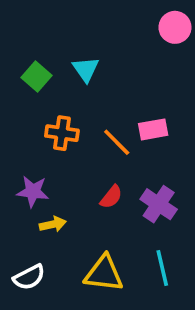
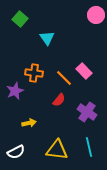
green square: (36, 77) -> (20, 19), moved
pink rectangle: (153, 129) -> (84, 71), turned 56
purple star: (33, 191) -> (15, 91), moved, turned -30
red semicircle: (111, 197) -> (59, 100), moved

